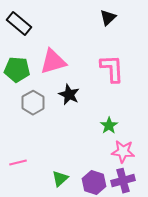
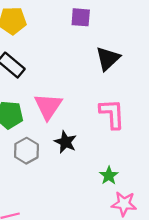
black triangle: (108, 18) -> (108, 59), size x1.4
pink triangle: (53, 62) -> (48, 106), turned -40

